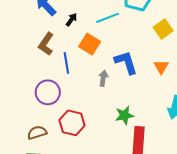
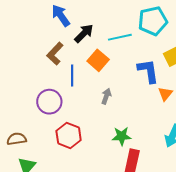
black arrow: (71, 20) -> (84, 33), size x1.5
blue L-shape: (126, 62) -> (148, 71), moved
brown semicircle: (37, 133) -> (17, 139), moved

